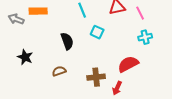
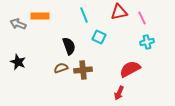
black star: (25, 57) -> (18, 62), moved
brown semicircle: (59, 71) -> (61, 68), moved
brown cross: (96, 77) -> (83, 70), moved

